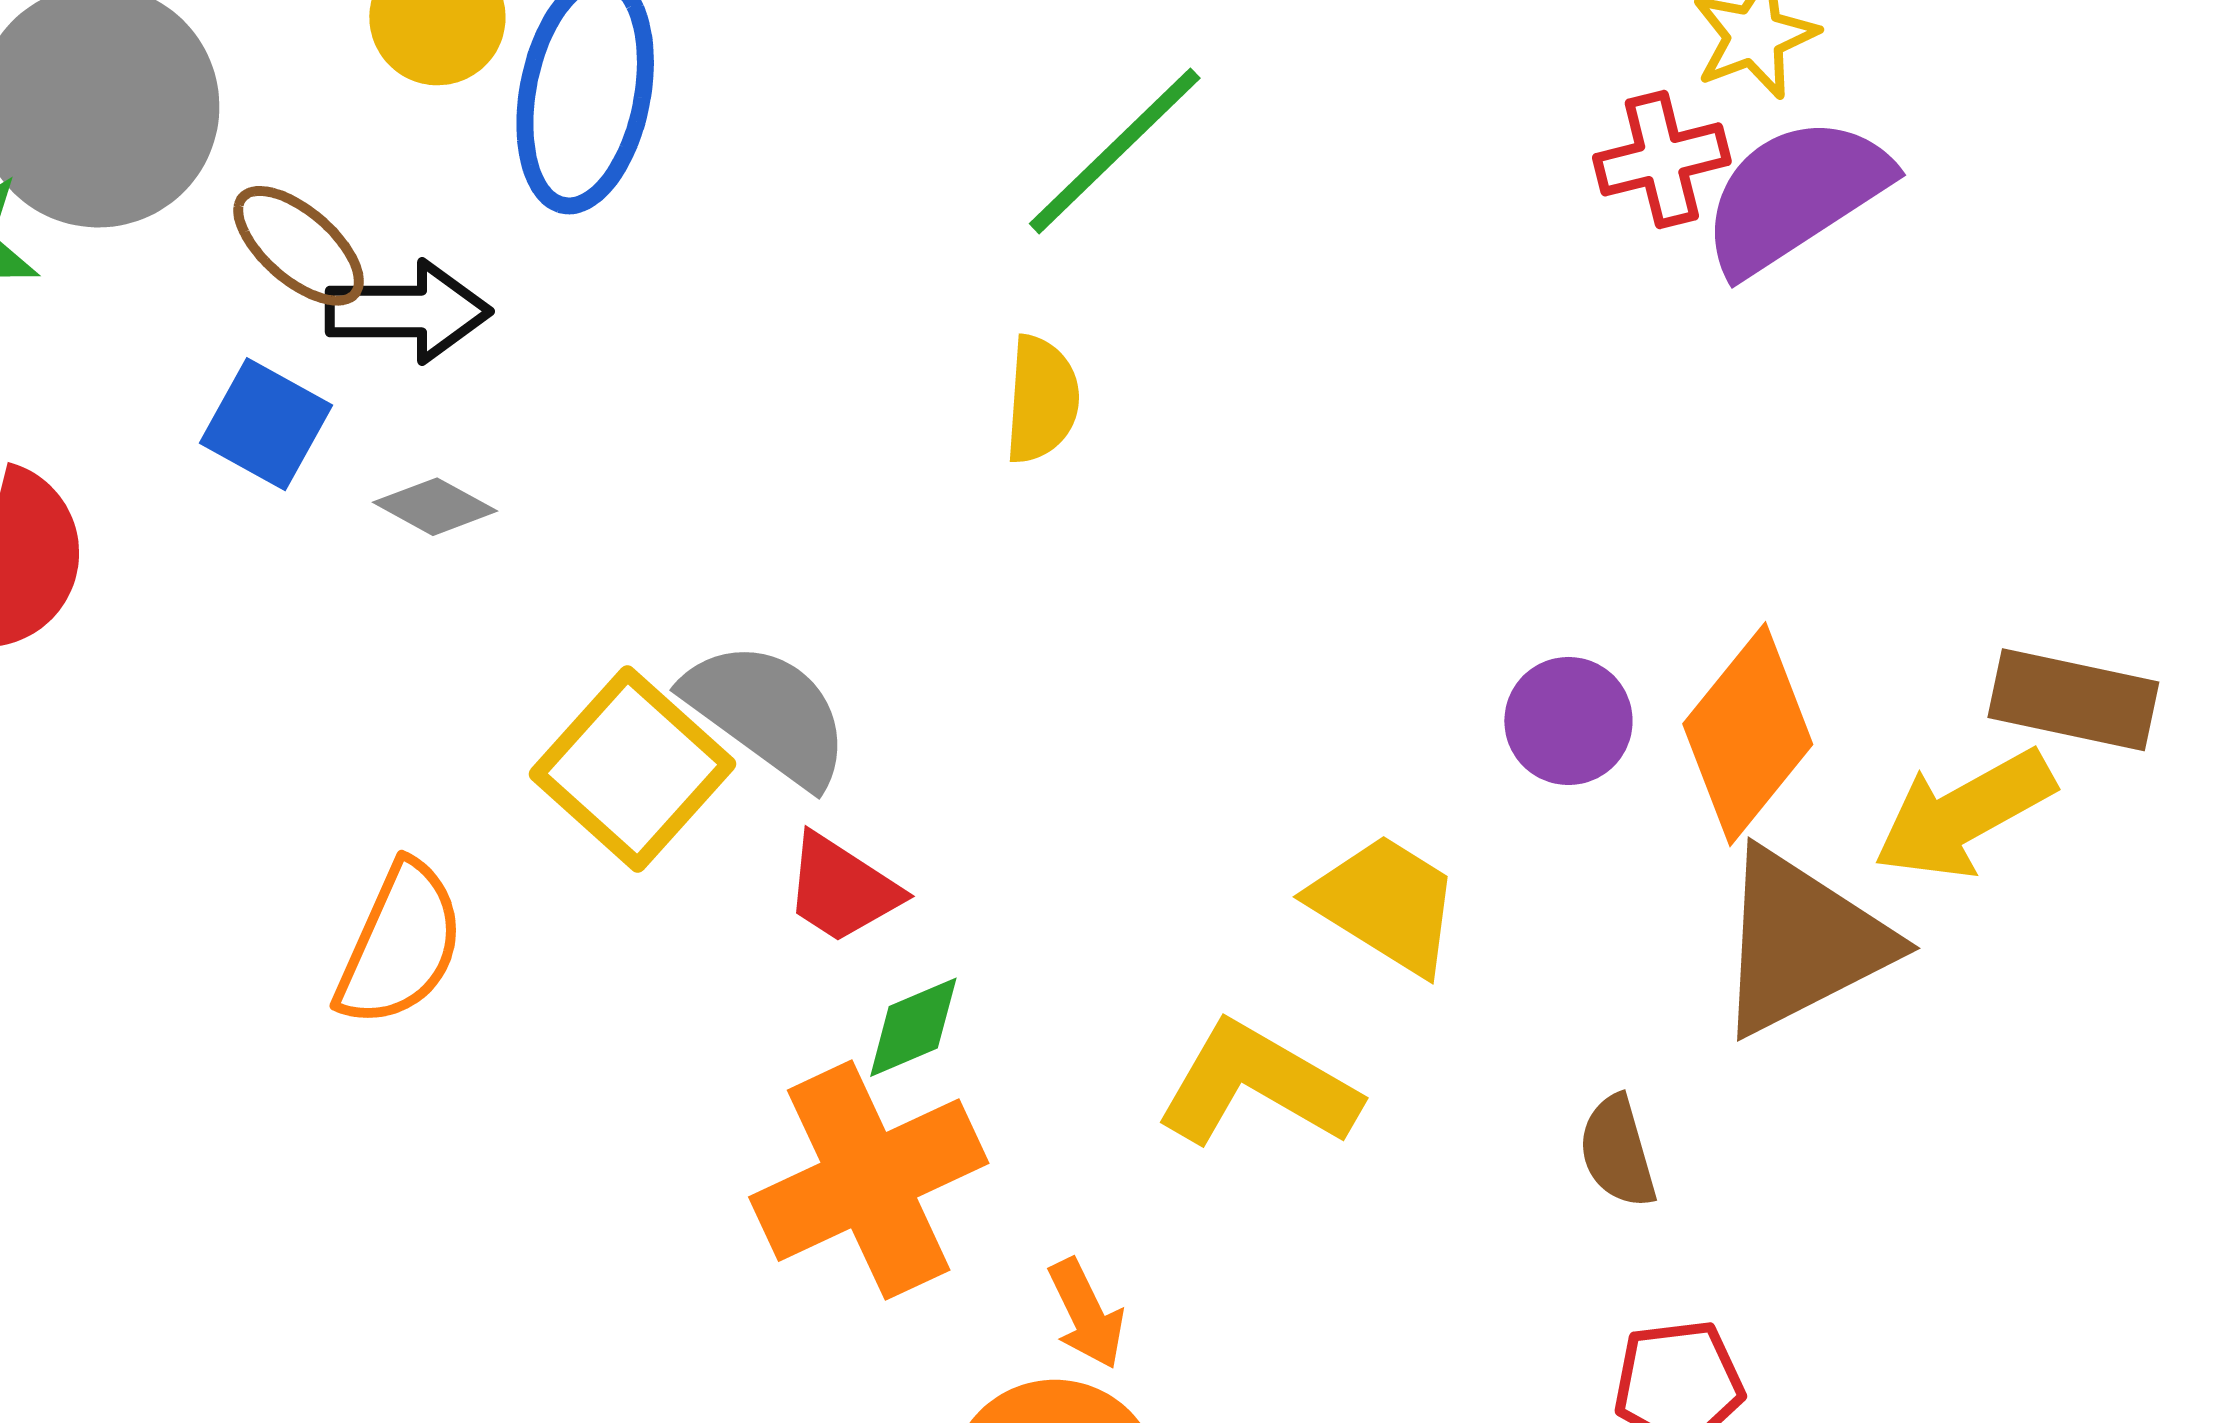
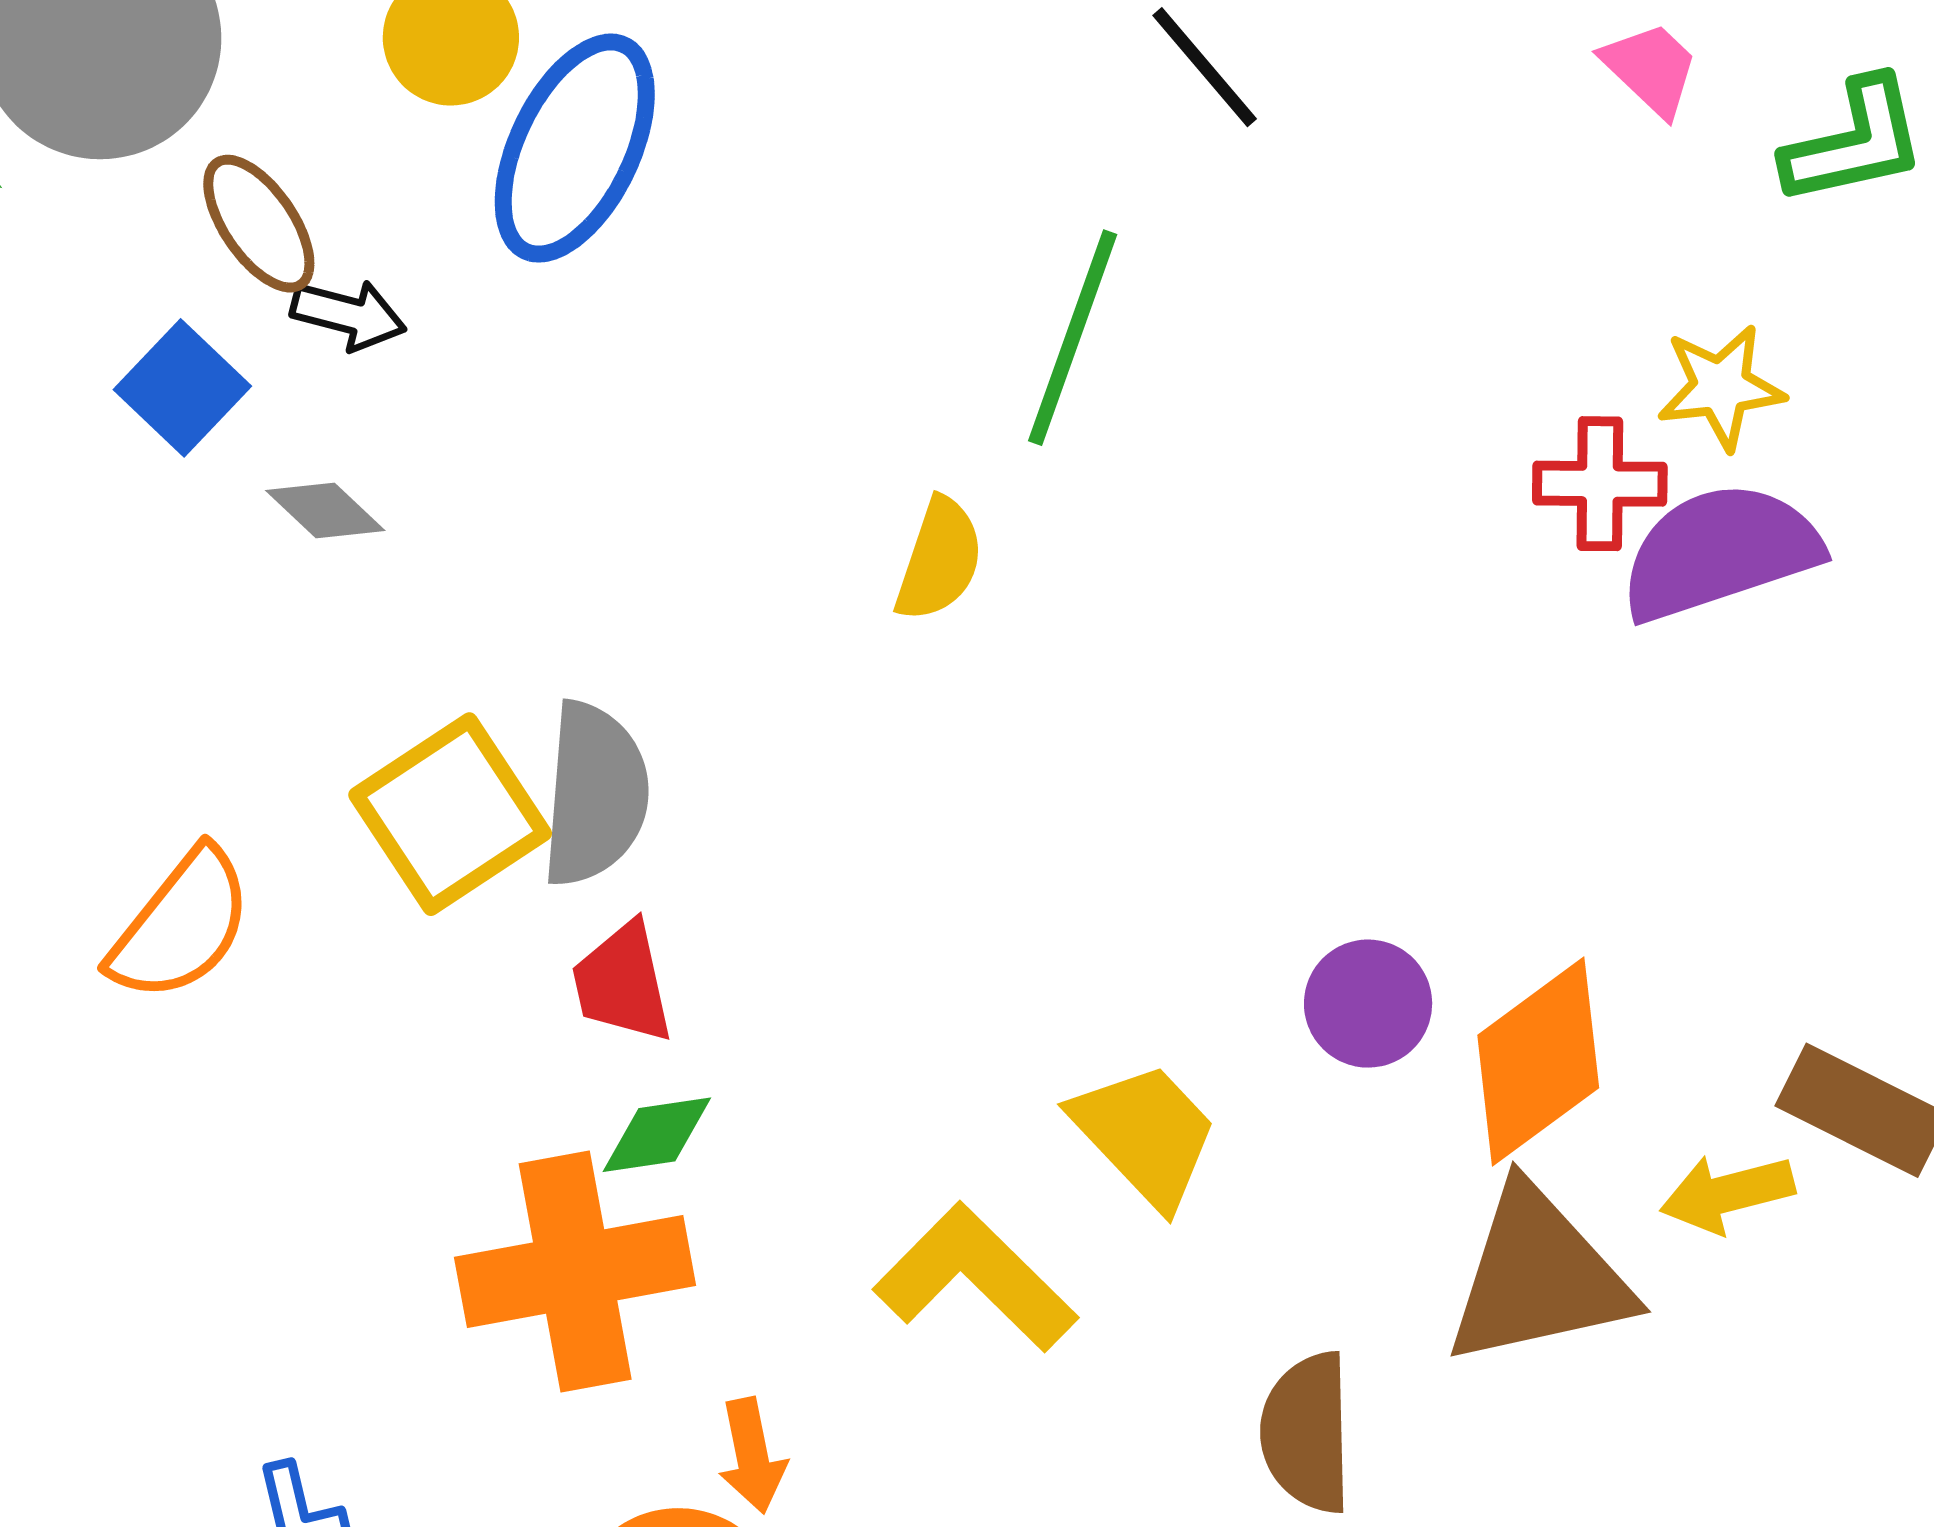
green line: (1115, 151) -> (1073, 338), turned -41
black arrow: (408, 311) -> (348, 315), size x0.7
gray semicircle: (767, 713) -> (595, 794), turned 44
yellow arrow: (1964, 814) -> (1727, 1194), size x0.7
red trapezoid: (842, 889) -> (623, 983), turned 30
brown semicircle: (1617, 1152) -> (1307, 1433), size x1.4

